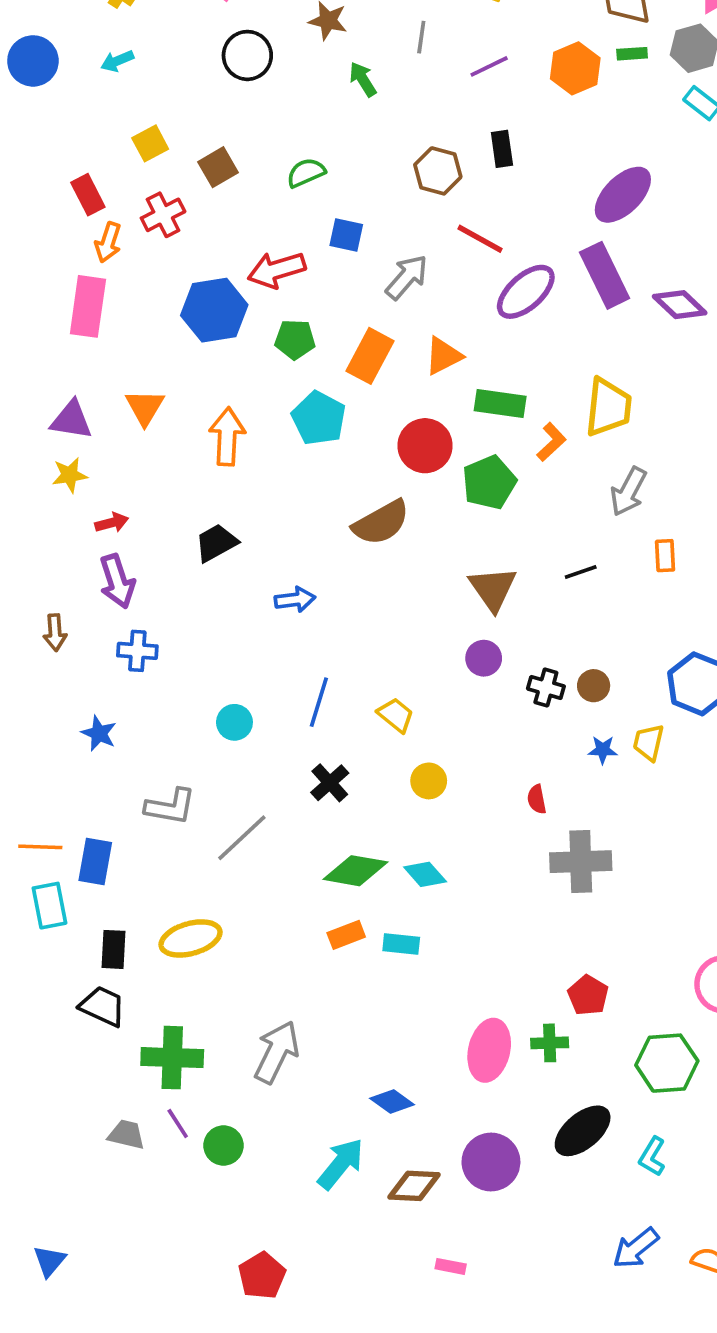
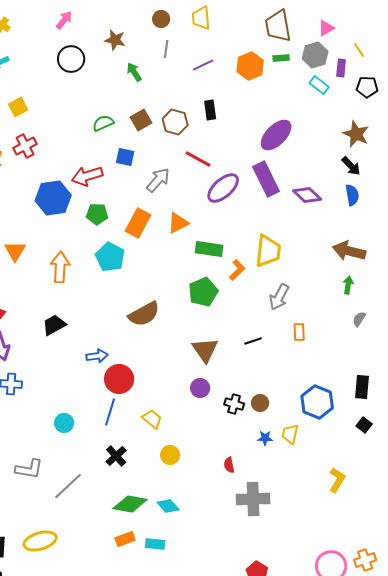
brown square: (218, 167) -> (141, 120), moved
red circle: (425, 446) -> (119, 379), moved

